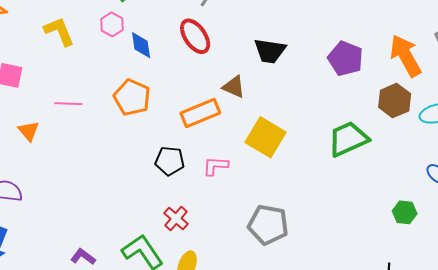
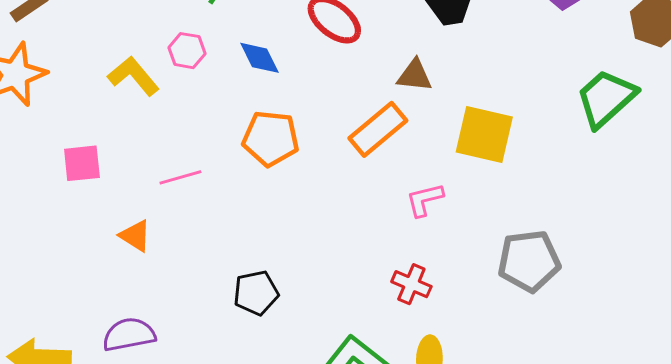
pink hexagon: (112, 24) -> (187, 51), moved
black pentagon: (170, 161) -> (256, 293), moved
red cross: (176, 218) -> (411, 284), moved

